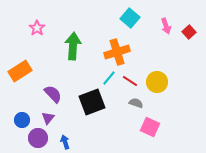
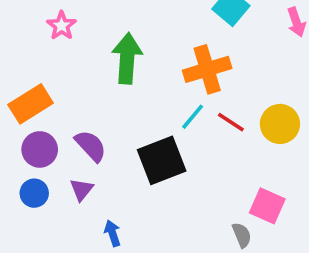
gray semicircle: (136, 103) -> (242, 235), moved, turned 48
purple circle: (38, 138) -> (40, 149), moved

